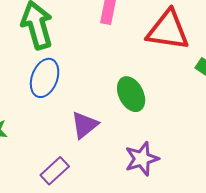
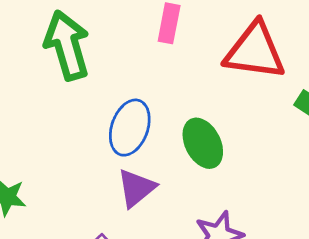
blue ellipse: (45, 78) -> (130, 128), moved

